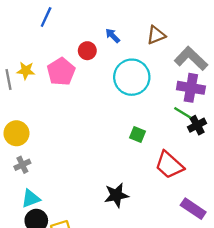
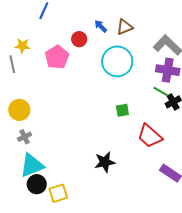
brown triangle: (156, 35) -> (125, 27), moved
yellow star: (26, 71) -> (22, 46), moved
green square: (138, 134) -> (122, 110), turned -32
cyan triangle: (31, 198) -> (32, 165), size x1.5

